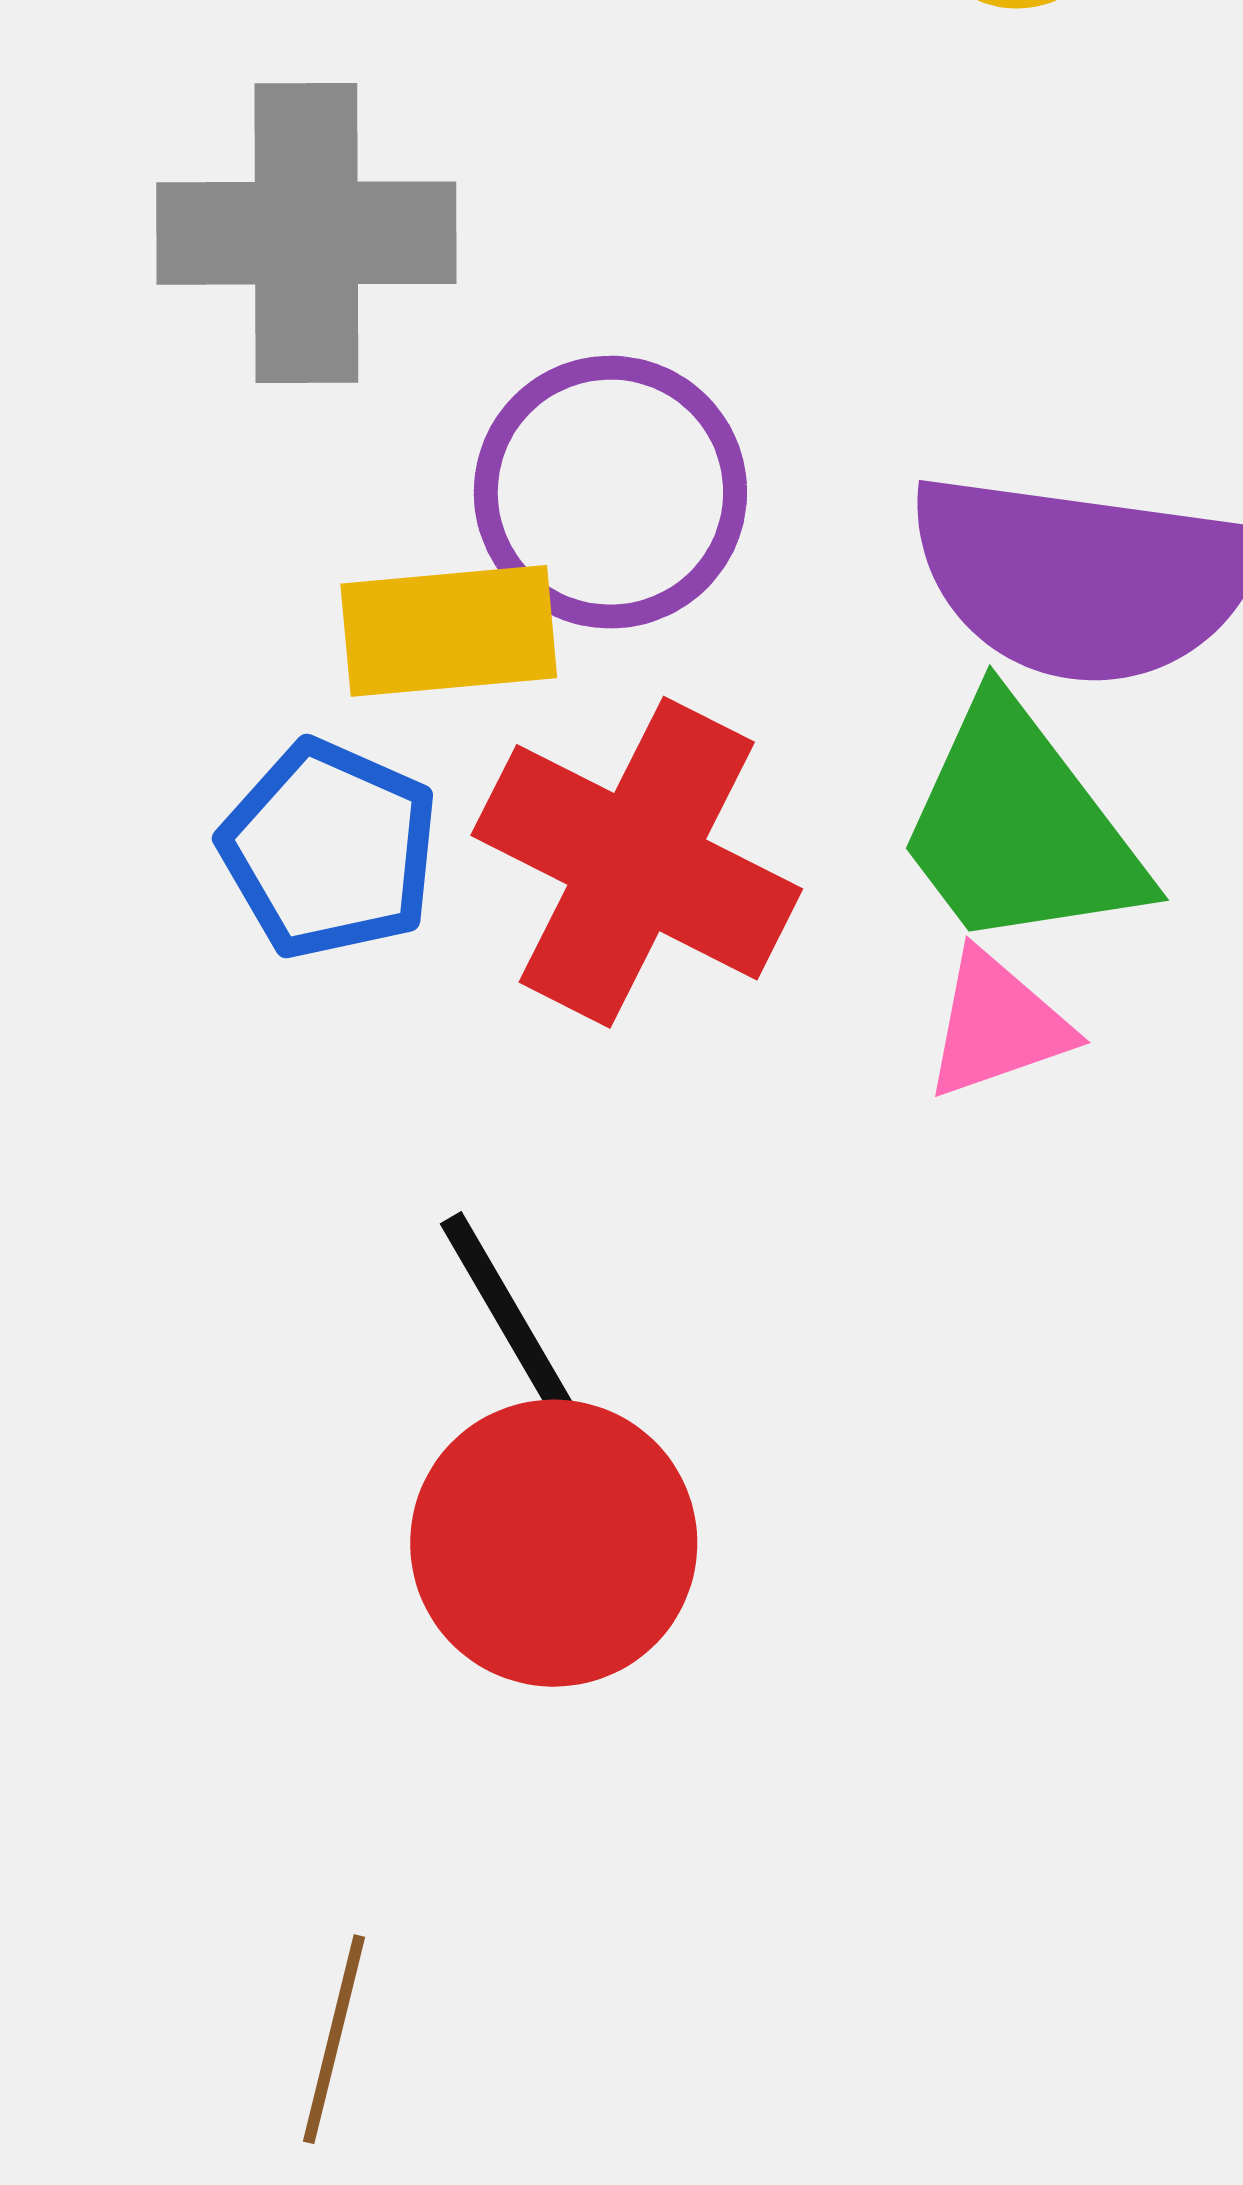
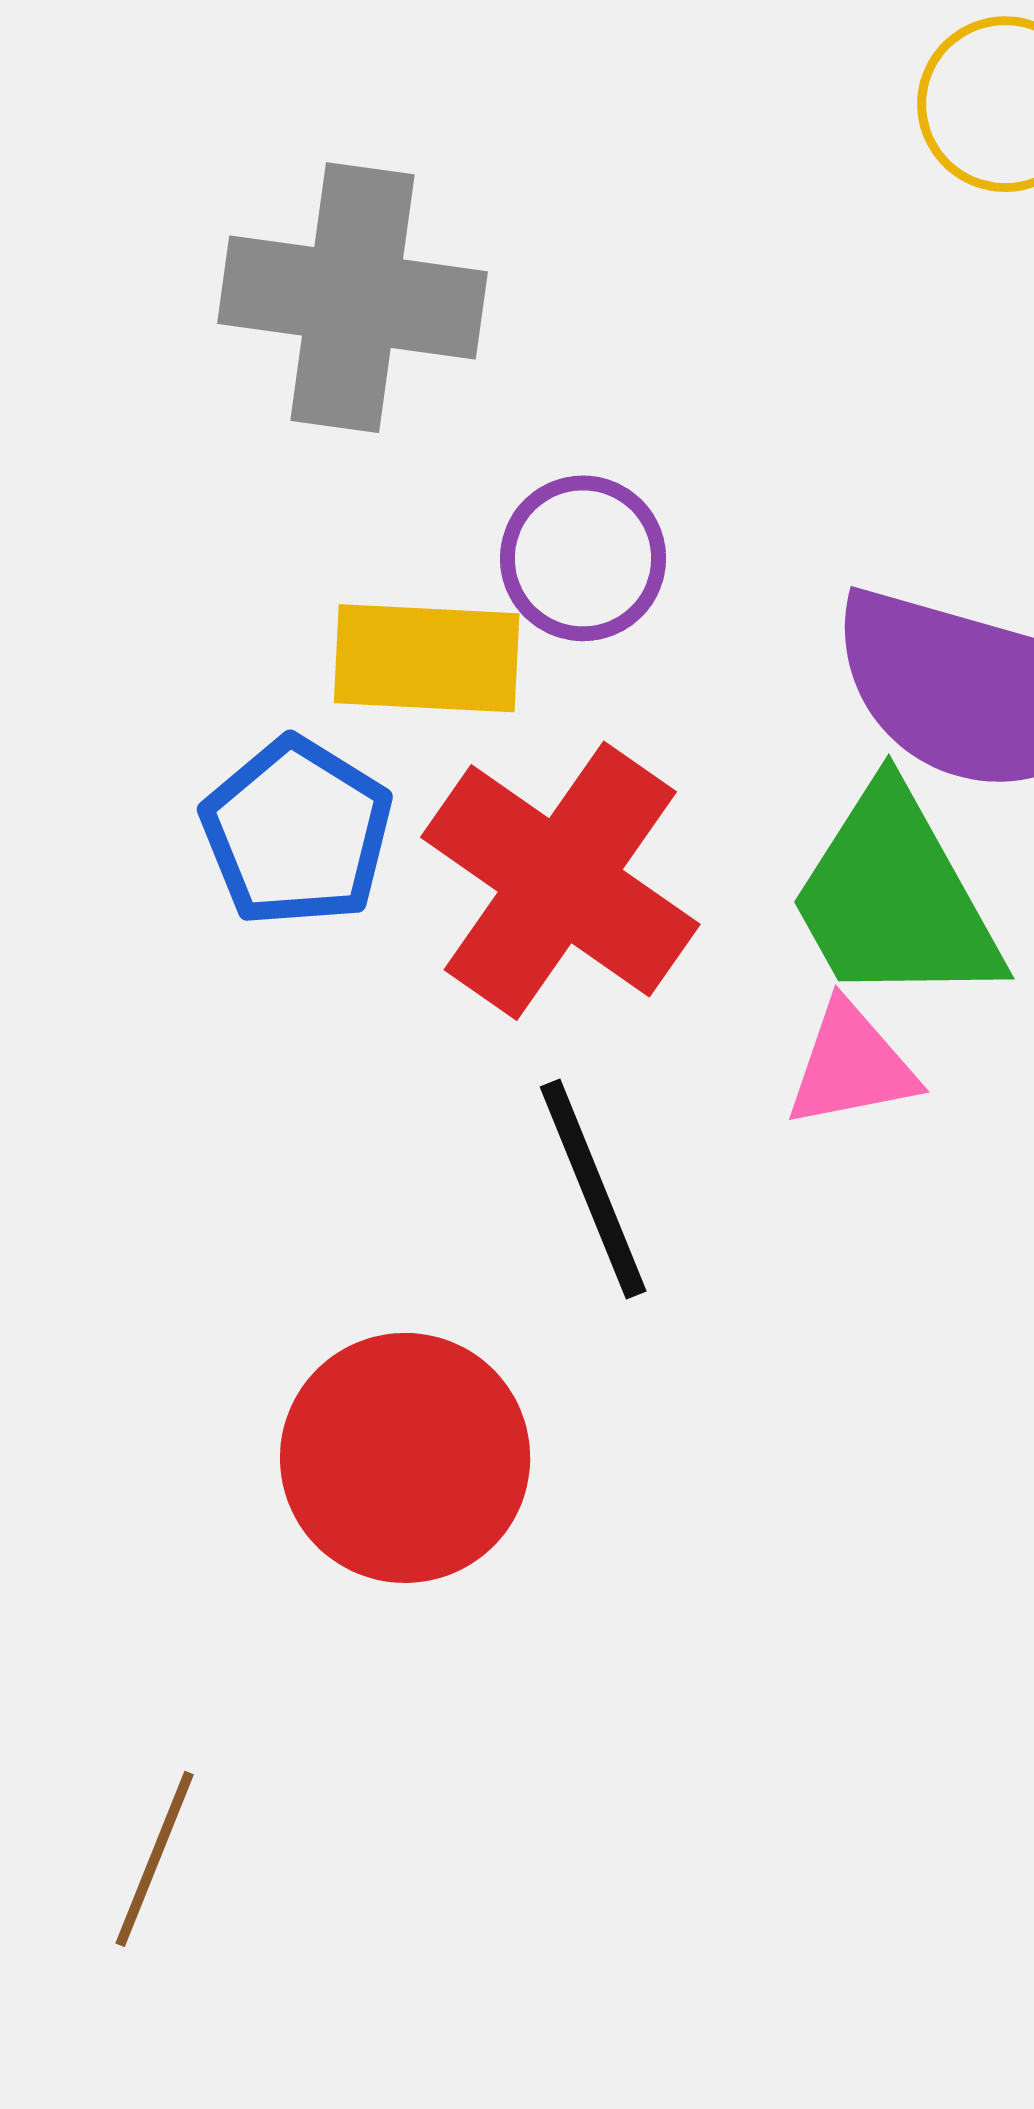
purple circle: (610, 492) -> (583, 558), size x0.7
black line: (517, 1331) -> (593, 1189), moved

